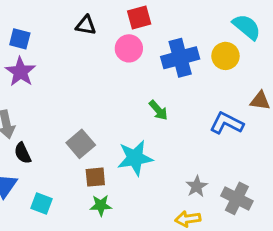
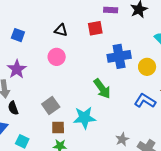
pink circle: (129, 48) -> (57, 57), moved
yellow circle: (225, 56) -> (147, 67), moved
purple star: (20, 72) -> (17, 69), moved
green arrow: (158, 110) -> (102, 89), size x1.5

